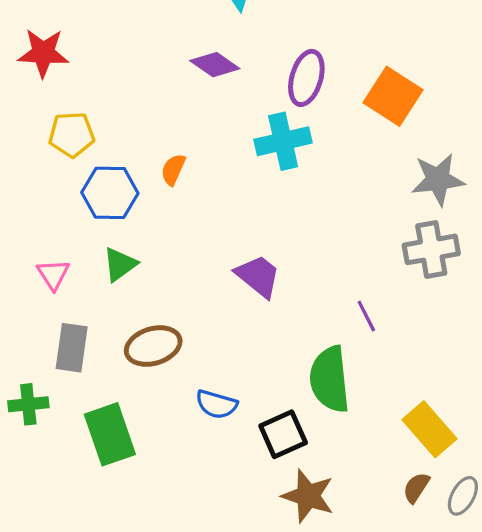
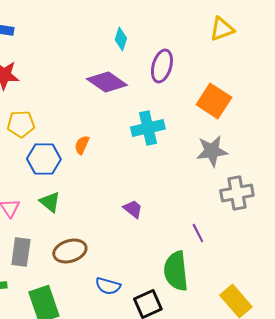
purple diamond: (215, 65) -> (107, 82), size x1.4
purple ellipse: (306, 78) -> (162, 66), moved
gray star: (438, 179) -> (212, 151), moved
green triangle: (120, 264) -> (50, 202), turned -45
purple trapezoid: (258, 276) -> (133, 209), size x0.7

